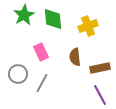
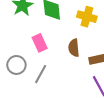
yellow cross: (88, 26) -> (87, 17), turned 36

